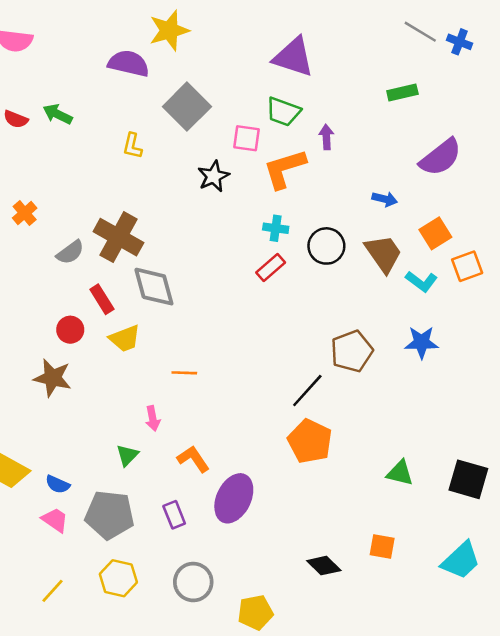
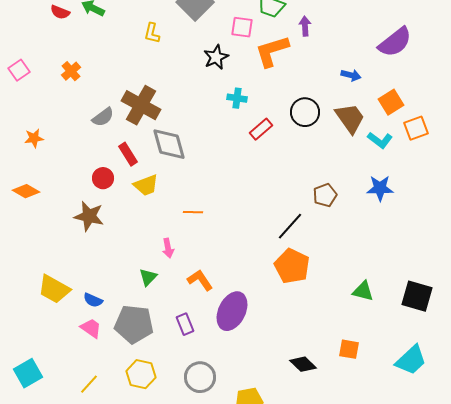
orange cross: (25, 213) -> (71, 71), moved
cyan cross: (276, 228) -> (237, 98), moved
brown pentagon: (352, 351) -> (325, 195), size x0.7

